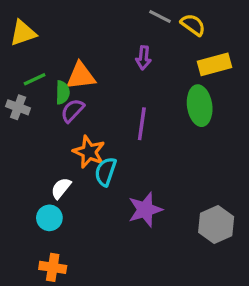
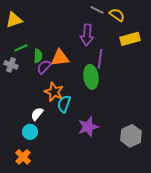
purple arrow: (143, 58) -> (87, 35), size x1.5
orange triangle: (81, 76) -> (60, 58), moved
green ellipse: (200, 106) -> (91, 77), moved
purple line: (142, 124) -> (100, 59), moved
orange cross: (53, 267) -> (23, 157), moved, turned 35

